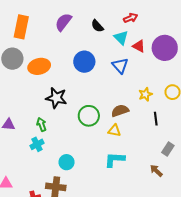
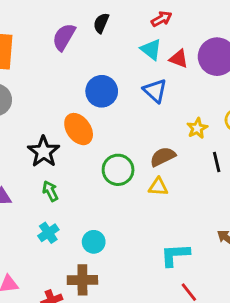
black semicircle: (97, 26) -> (101, 23), moved, turned 72
orange ellipse: (39, 66) -> (79, 129), moved, turned 75
black star: (56, 98) -> (44, 152), moved, turned 30
cyan cross: (37, 144) -> (48, 233), moved
cyan L-shape: (115, 160) -> (175, 255), moved

